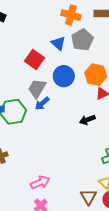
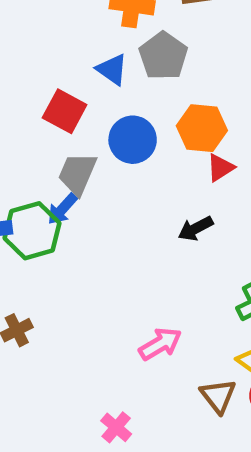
blue arrow: (42, 103) -> (62, 209), moved
pink arrow: (40, 182) -> (160, 344), moved

